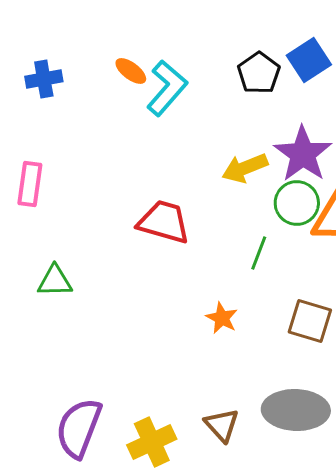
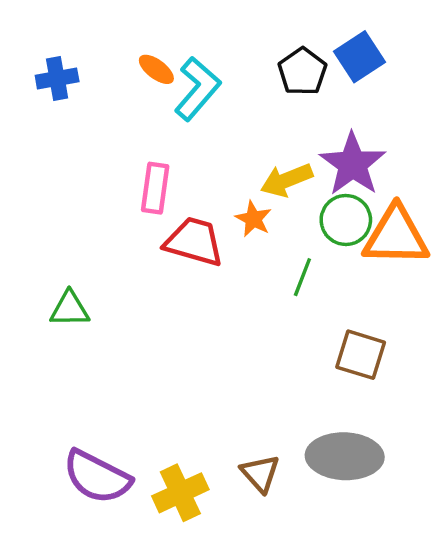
pink rectangle: (30, 184) -> (155, 188), moved
orange star: (222, 318) -> (253, 219), moved
purple semicircle: (79, 428) -> (97, 477), turned -84

